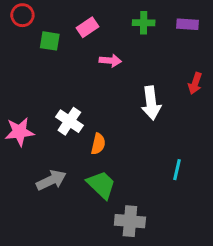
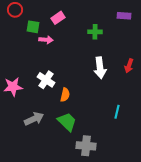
green cross: (144, 23) -> (95, 32), moved
pink arrow: (110, 61) -> (46, 40), moved
red arrow: (195, 83) -> (129, 66), moved

